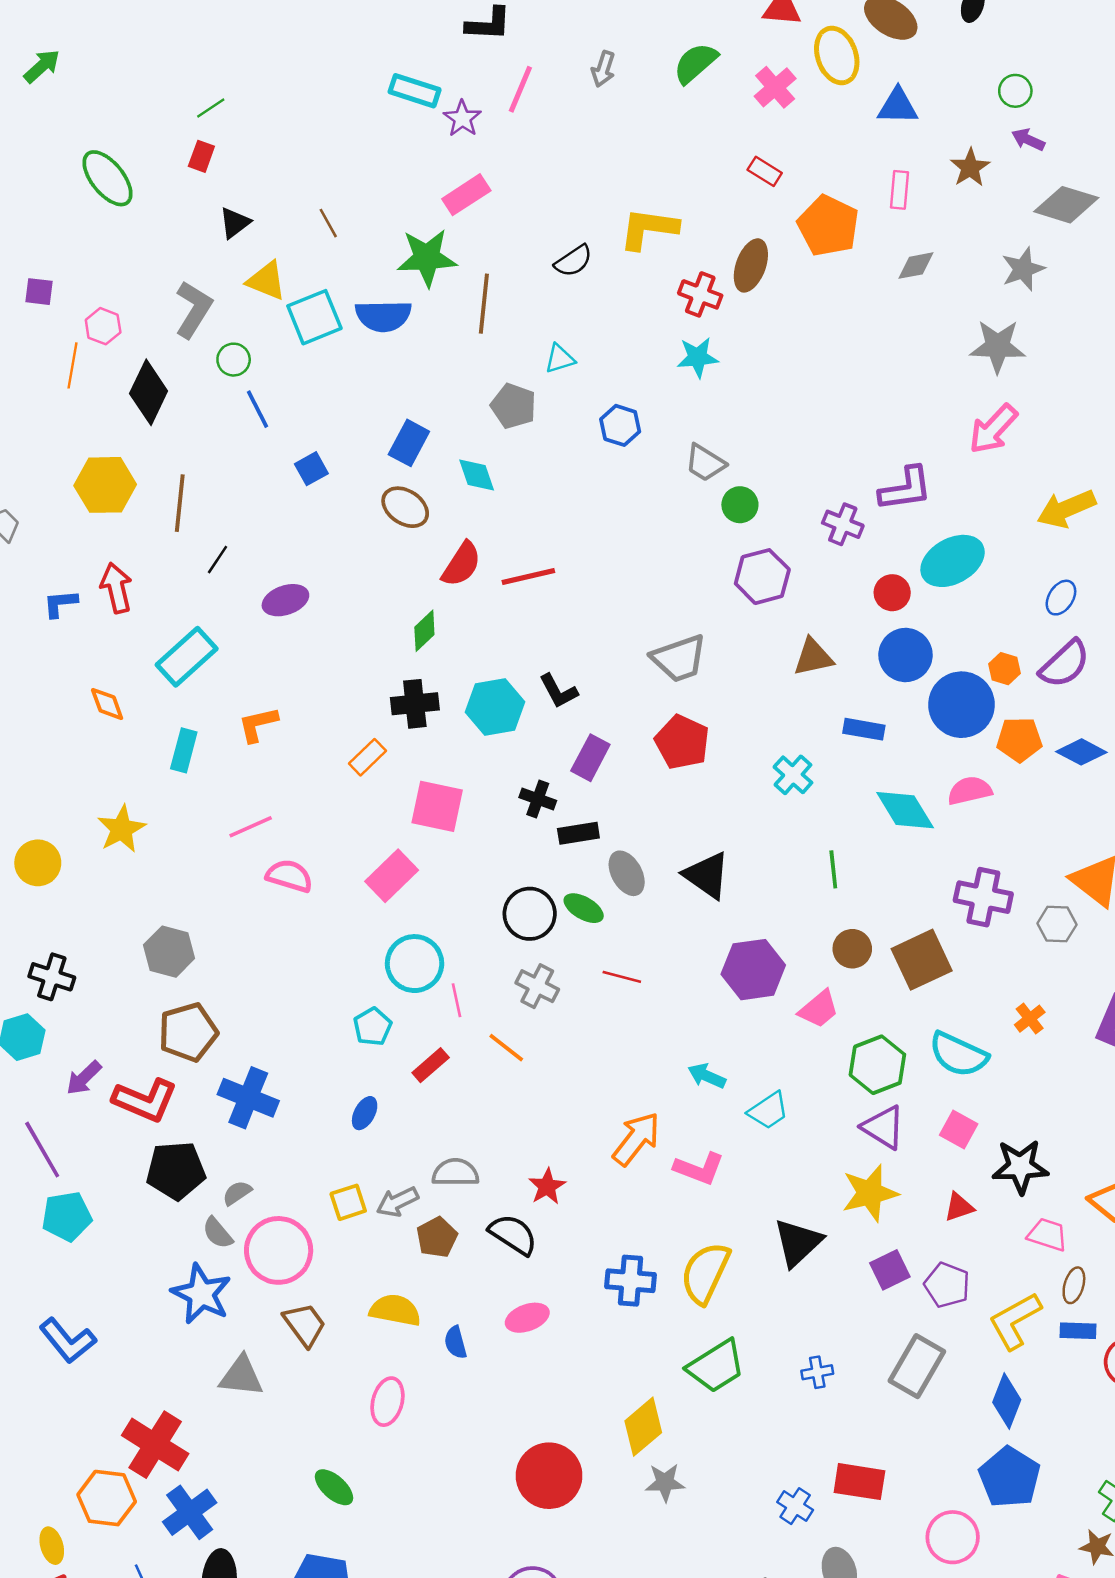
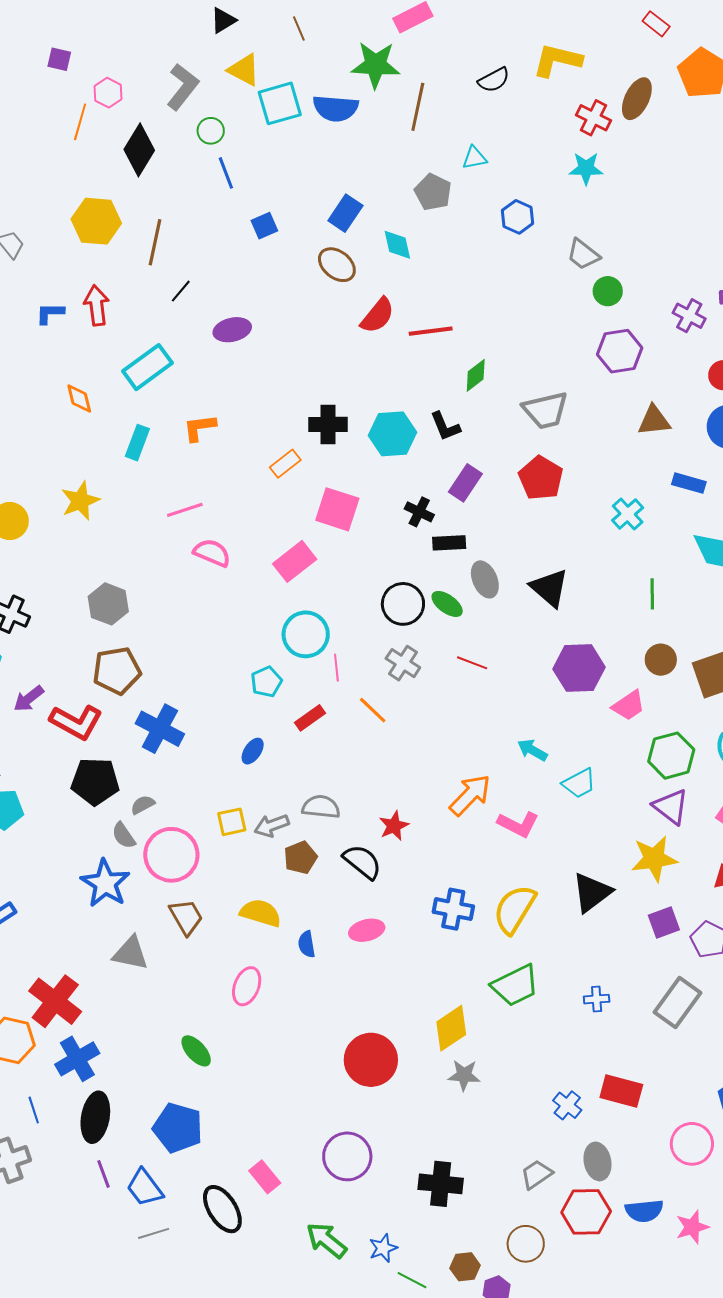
green diamond: (424, 631) -> (476, 375), moved

